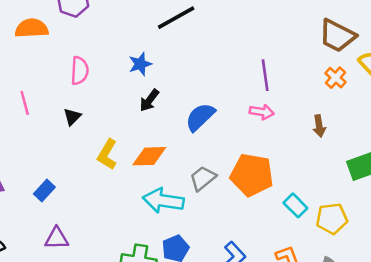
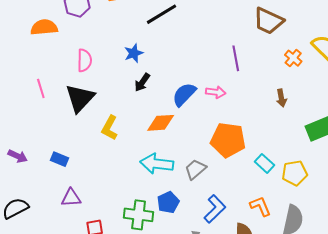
brown trapezoid: (337, 36) -> (268, 21), moved
pink arrow: (262, 112) -> (216, 92), moved
black triangle: (72, 117) -> (80, 98), size x2.0
orange diamond: (149, 156) -> (161, 123), moved
gray trapezoid: (203, 178) -> (195, 169), moved
blue rectangle: (44, 190) -> (60, 159), turned 72

